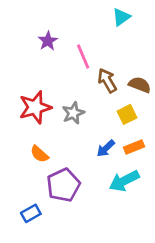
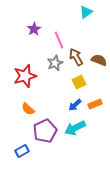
gray star: (73, 113) -> (55, 63), moved
yellow square: (127, 114) -> (79, 82), moved
cyan arrow: (124, 181) -> (75, 128), moved

